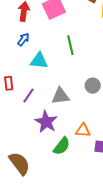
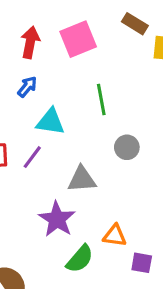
gray circle: (93, 86) -> (127, 147), moved
purple line: (29, 96) -> (32, 157), moved

